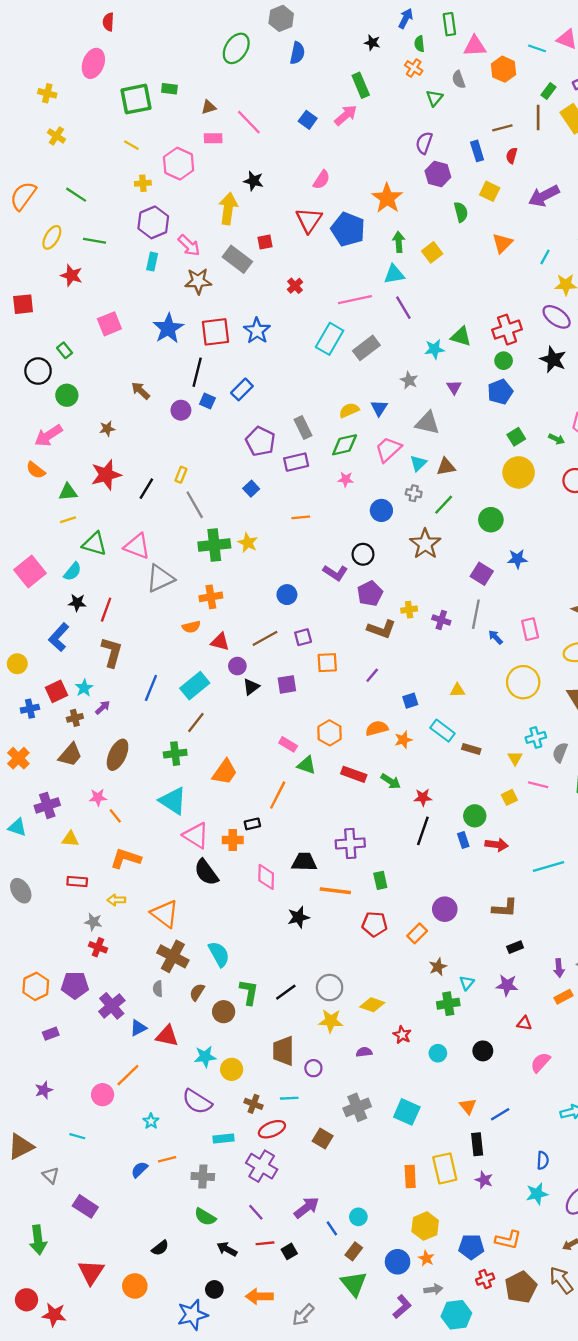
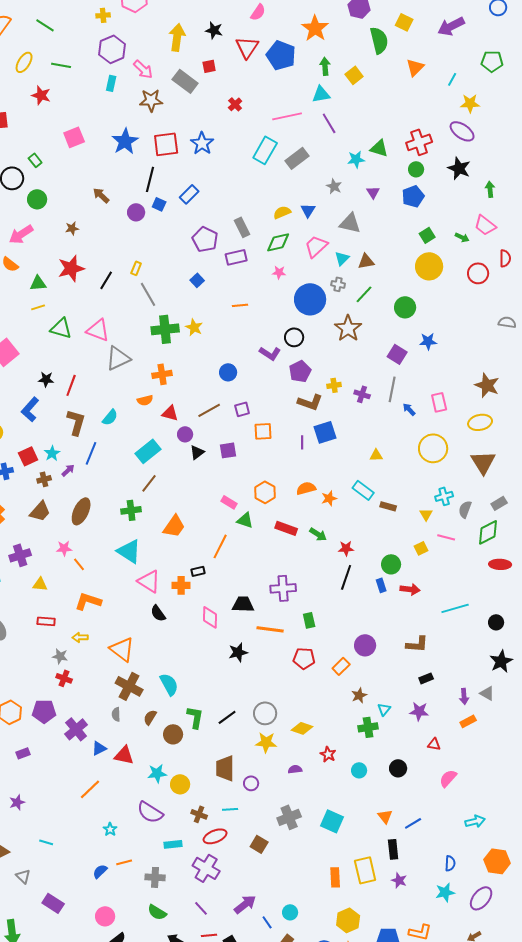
black star: (254, 181) -> (214, 30), moved
green semicircle: (461, 212) -> (379, 40), size x1.5
blue circle: (381, 510) -> (310, 299), size x1.6
cyan semicircle: (73, 572) -> (110, 417), moved
purple line: (372, 675) -> (302, 442), turned -40
blue line: (151, 688) -> (91, 453), moved
blue square: (410, 701) -> (325, 432), moved, size x1.6
black semicircle: (206, 872) -> (158, 613), size x0.7
pink circle: (103, 1095) -> (105, 916), moved

